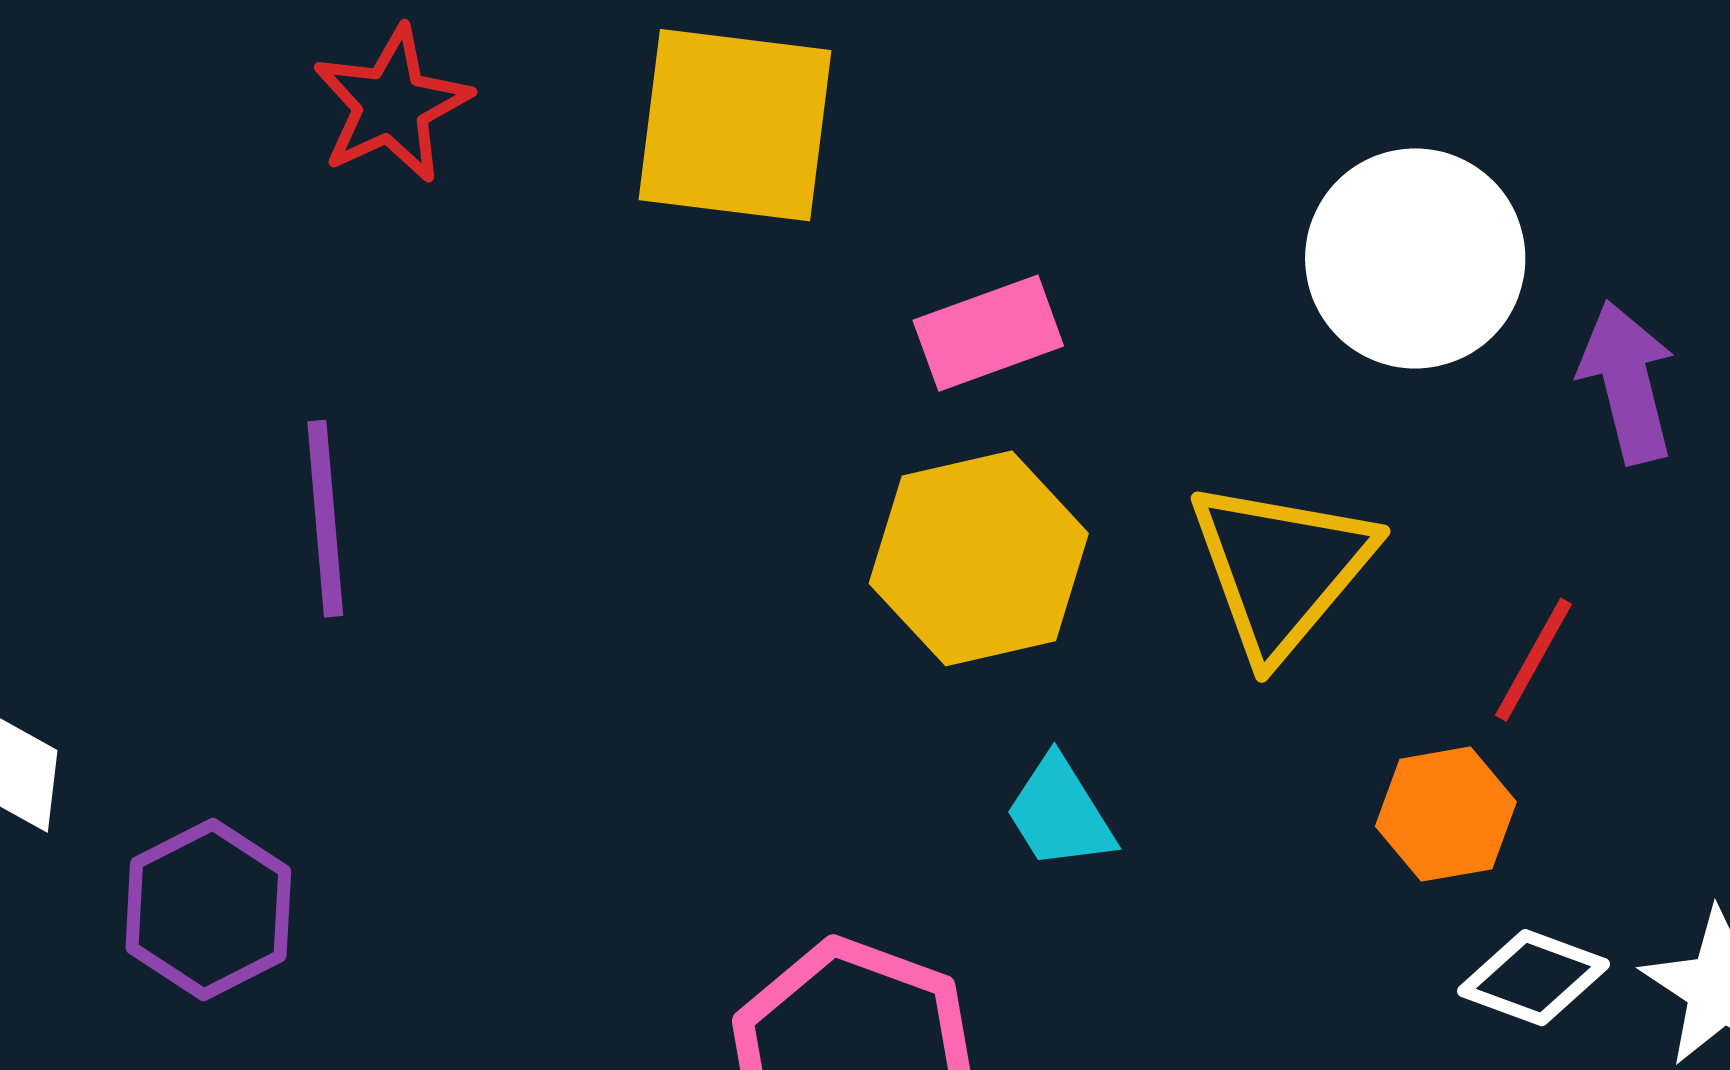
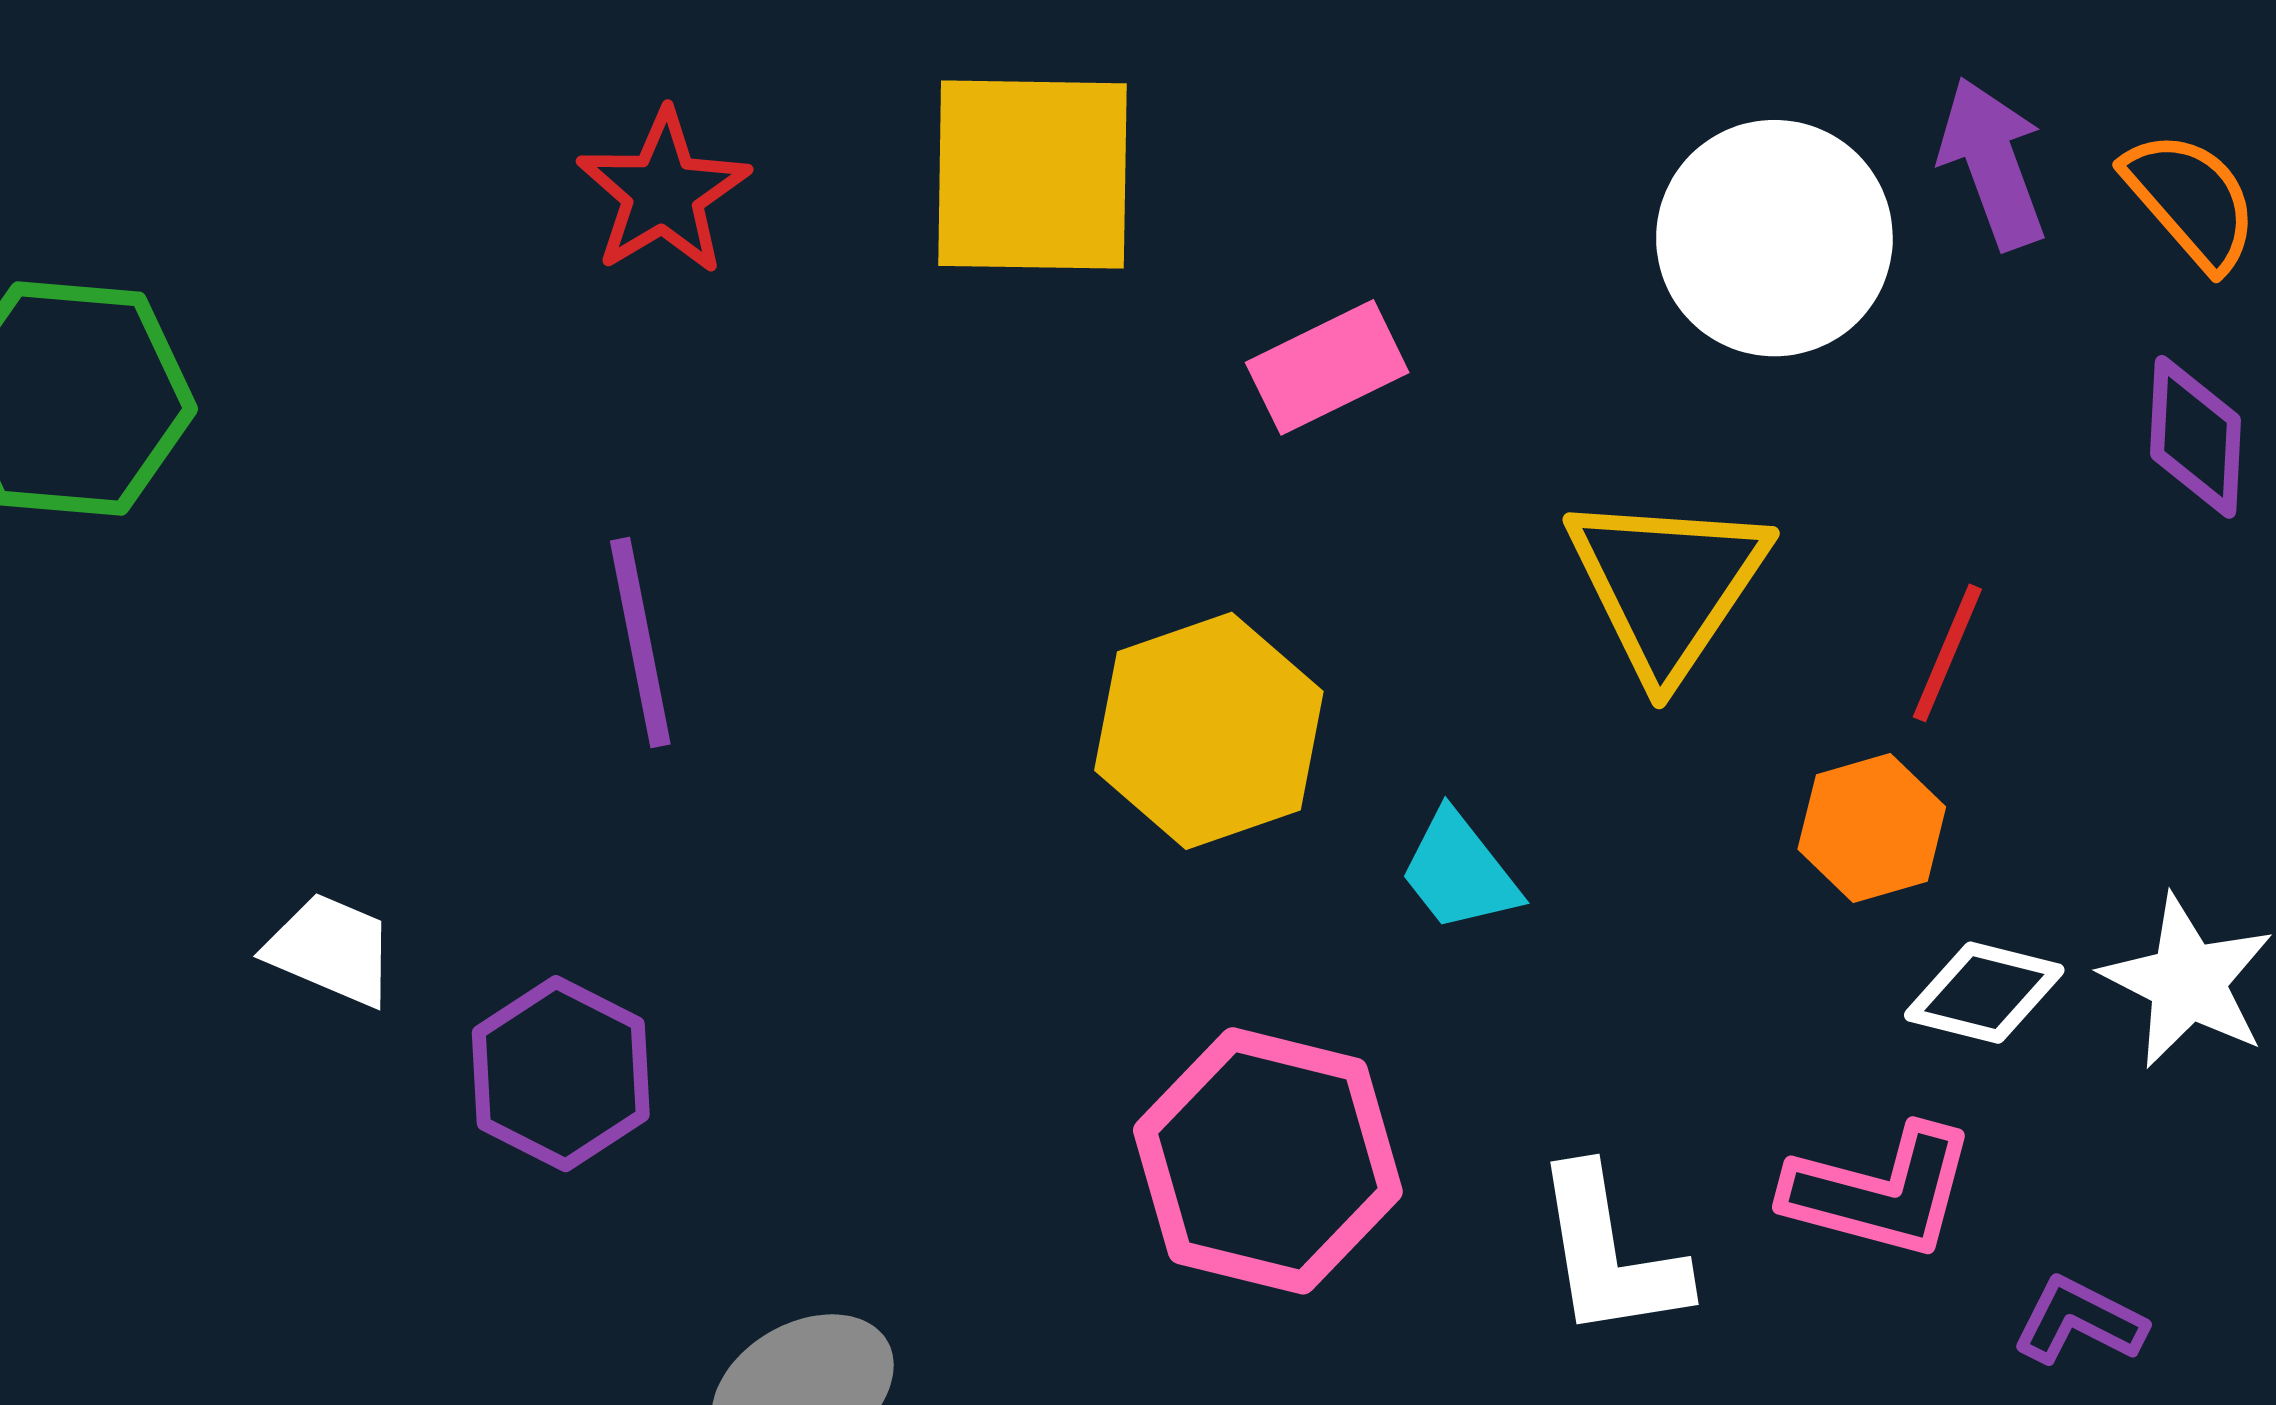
purple arrow: (1627, 382) -> (1993, 163), moved
yellow hexagon: (979, 558) -> (1209, 731), moved

